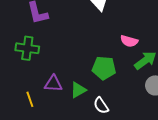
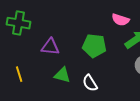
purple triangle: (53, 84) -> (50, 47), moved
green triangle: (78, 90) -> (62, 75), moved, turned 42

